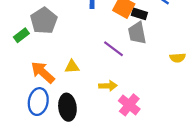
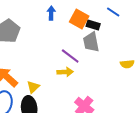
yellow triangle: (72, 67) -> (33, 87), moved, turned -40
yellow arrow: (108, 86) -> (65, 72), moved

